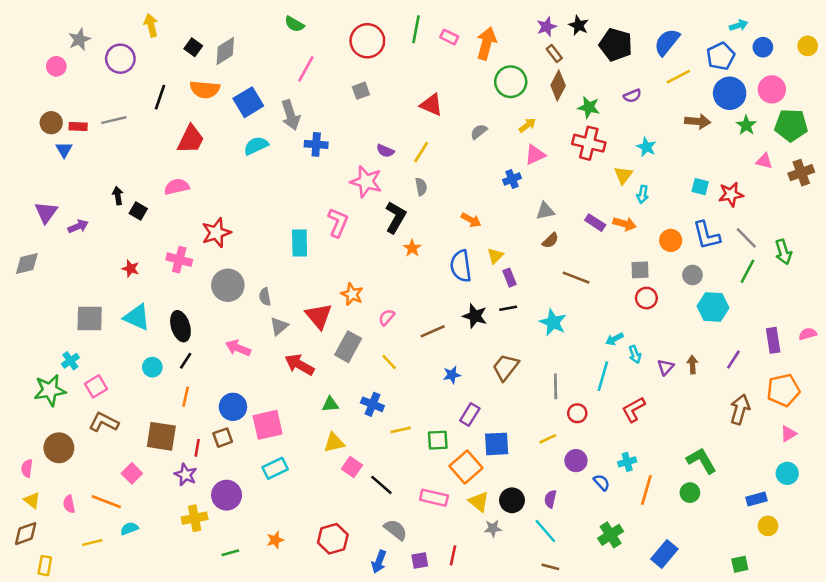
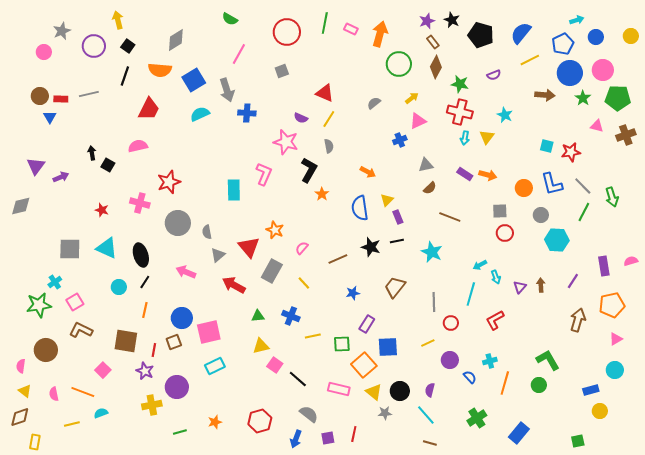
black square: (193, 47) -> (128, 46), moved
red triangle: (431, 105) -> (325, 93), moved
cyan arrow: (643, 194) -> (465, 138), moved

